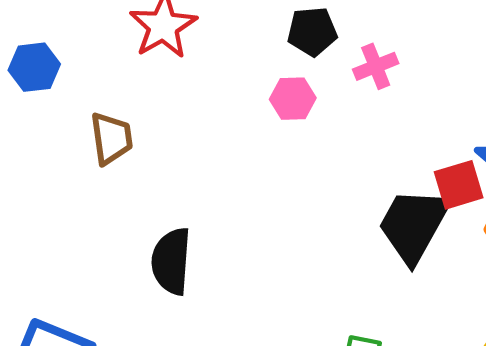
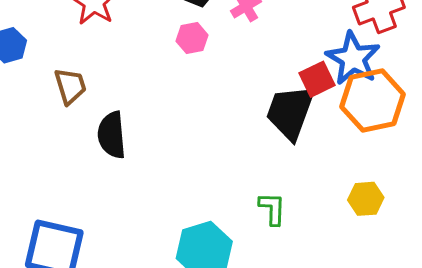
black semicircle: (171, 261) -> (112, 135), moved

